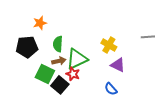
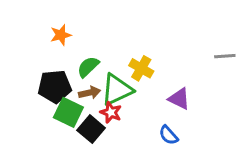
green semicircle: (58, 44) -> (88, 67), turned 42
yellow cross: (109, 45) -> (141, 68), moved
black pentagon: (27, 47) -> (55, 87), moved

